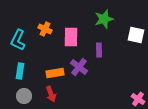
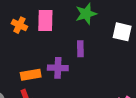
pink rectangle: (71, 37) -> (45, 21), moved
purple cross: (79, 67) -> (58, 68), turned -36

